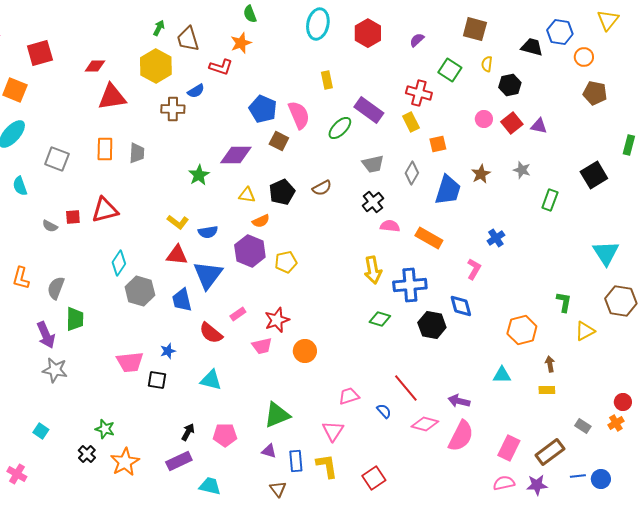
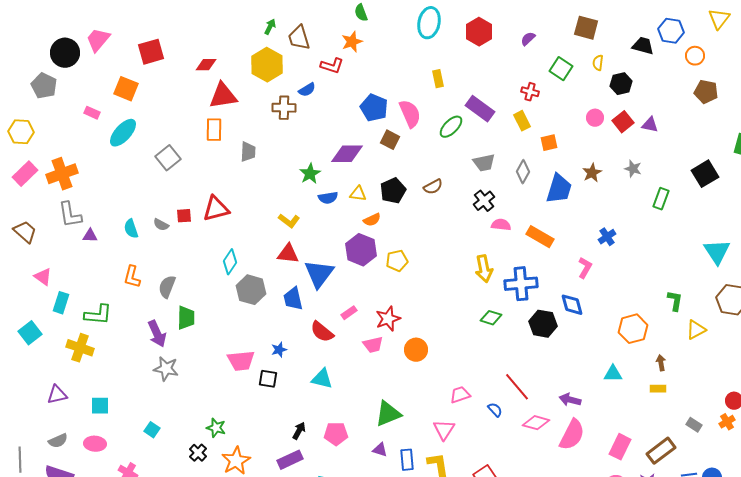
red cross: (419, 93) -> (530, 92), size x0.7
orange rectangle: (105, 149) -> (214, 130), moved
gray square: (57, 159) -> (168, 158), turned 30
cyan semicircle: (20, 186) -> (131, 229), moved
blue semicircle: (208, 232) -> (328, 198), moved

